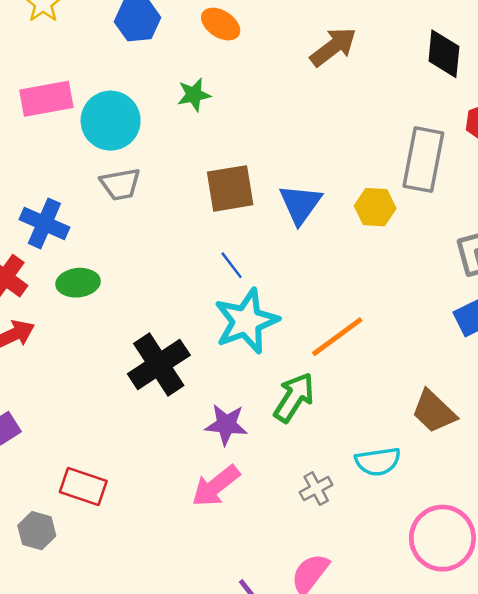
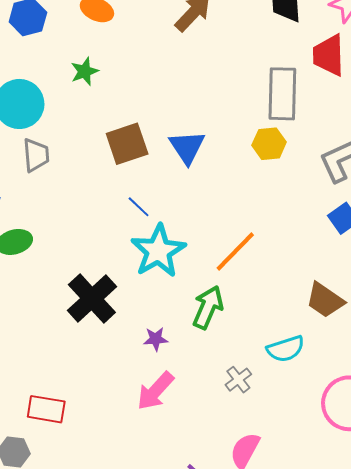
gray trapezoid: (120, 184) -> (36, 155), turned -75
yellow hexagon: (375, 207) -> (269, 144), moved
purple star: (226, 425) -> (156, 339), size x0.7

